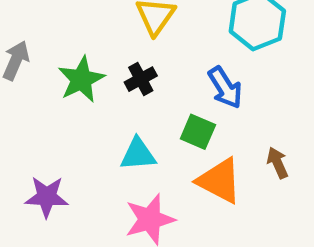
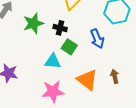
black cross: (141, 79) -> (60, 28), turned 32
green square: (198, 132) -> (69, 47), moved

